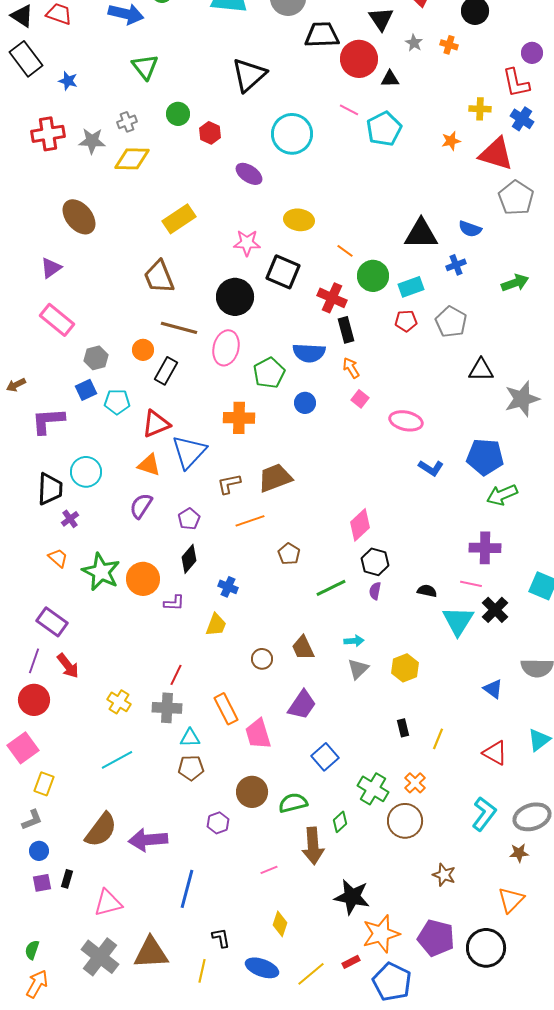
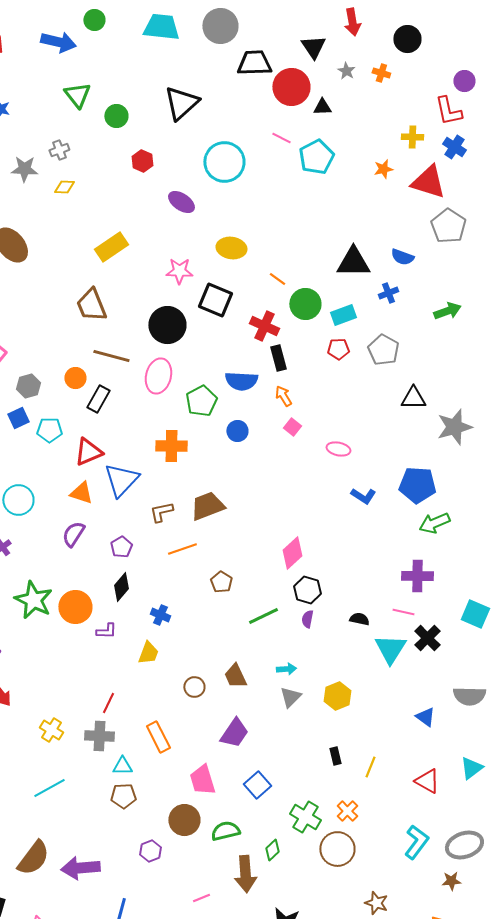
green circle: (178, 114) -> (116, 116), moved
yellow diamond: (132, 159) -> (64, 187), size x0.6
pink ellipse: (406, 421) -> (338, 449), size x0.7
pink trapezoid: (258, 734) -> (202, 780), moved

